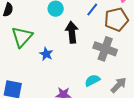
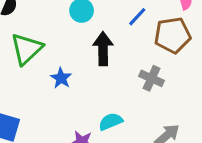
gray cross: (105, 49) -> (152, 78), size x0.7
cyan semicircle: (92, 80) -> (111, 122), moved

